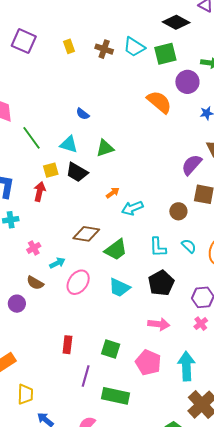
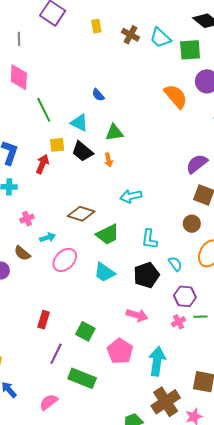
orange arrow: (113, 193) -> (109, 160), moved, turned 104
brown circle: (178, 211) -> (192, 224), moved
cyan semicircle: (189, 246) -> (175, 264), moved

